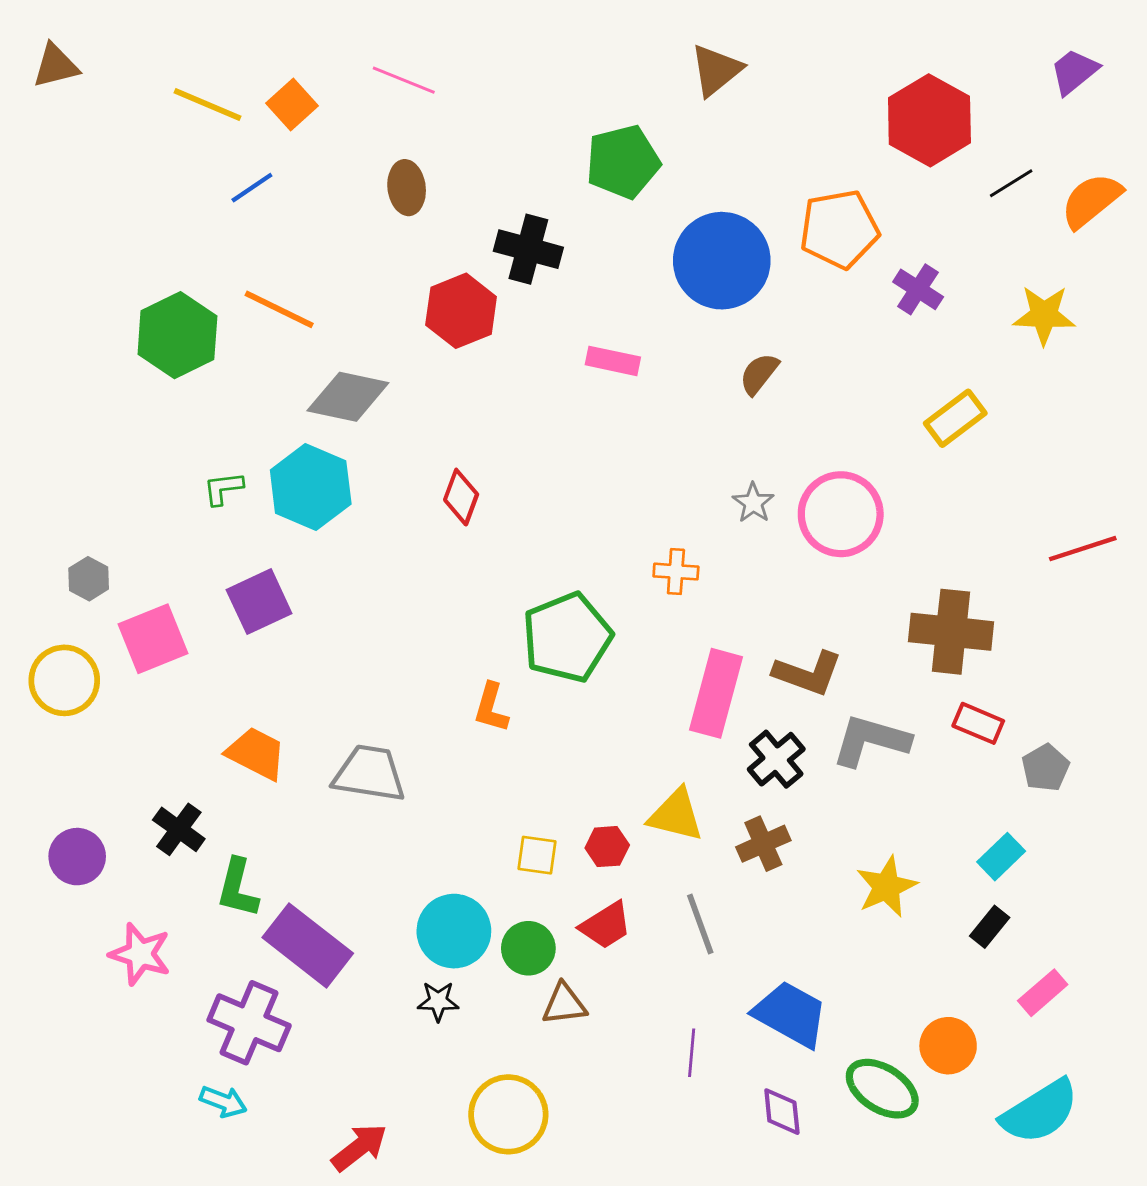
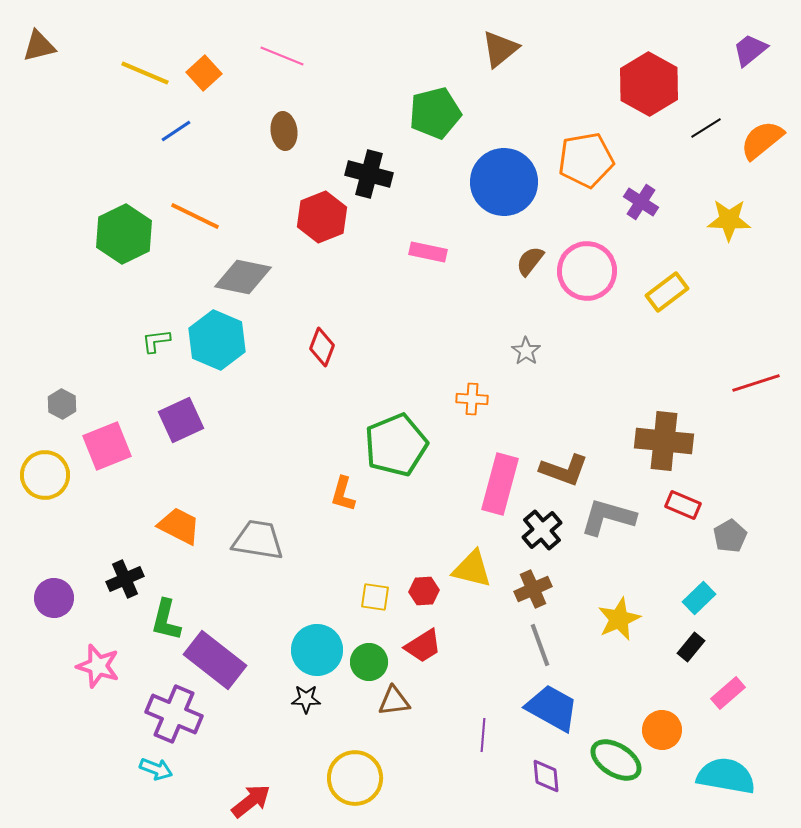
pink circle: (841, 514) -> (587, 271), moved
black cross: (179, 829) -> (125, 579), turned 30
gray line: (700, 924) -> (540, 645), moved
cyan semicircle: (1040, 1112) -> (726, 776), turned -138

